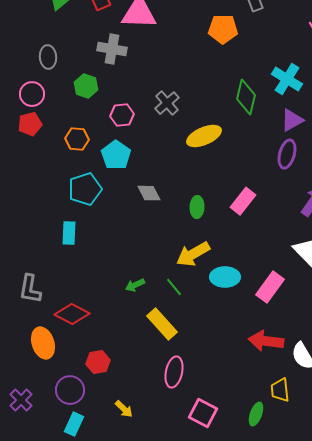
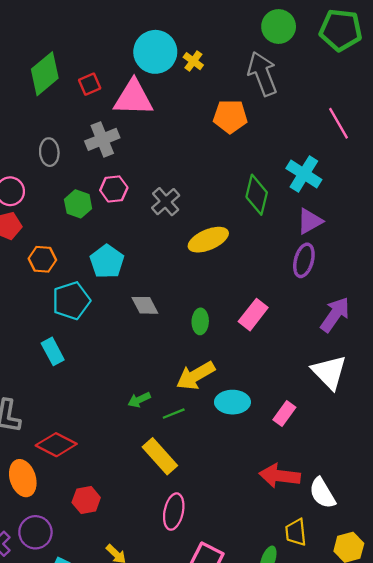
gray cross: (112, 49) -> (102, 139), turned -32
gray ellipse: (48, 57) -> (49, 152), moved
green hexagon: (86, 86) -> (78, 204), moved
pink hexagon: (122, 115) -> (114, 189), moved
orange hexagon: (77, 139) -> (42, 259), moved
cyan rectangle: (69, 233) -> (53, 351), turned -30
green arrow: (135, 285) -> (139, 400), moved
green line: (174, 287) -> (174, 414), turned -72
pink rectangle: (270, 287) -> (284, 414), size x0.7
purple circle: (70, 390) -> (35, 532), moved

